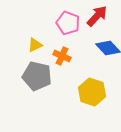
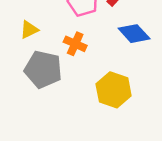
yellow triangle: (35, 45) -> (29, 30), moved

